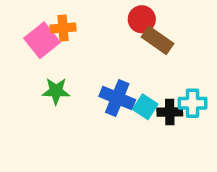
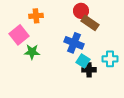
pink square: (42, 40) -> (19, 35), moved
blue cross: (117, 98) -> (74, 43), moved
black cross: (170, 112) -> (89, 70), moved

